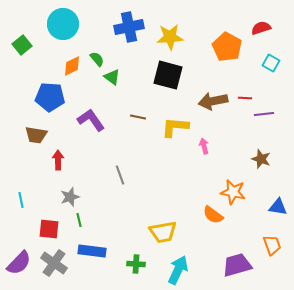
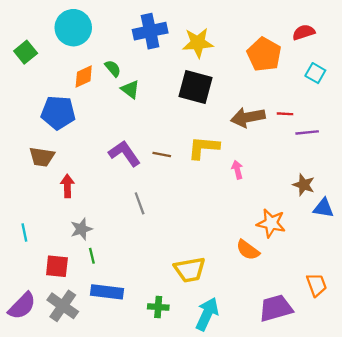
brown line: (138, 117) -> (162, 155), moved
purple L-shape: (91, 120) -> (124, 153), moved
blue triangle: (278, 207) -> (323, 208), moved

